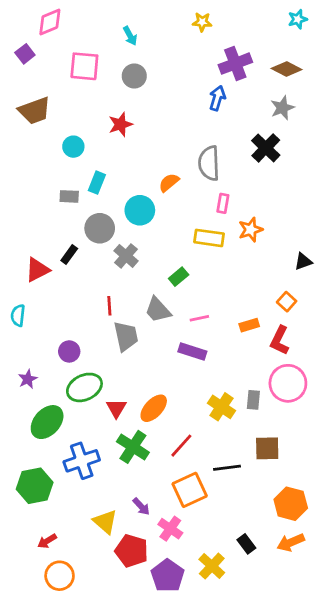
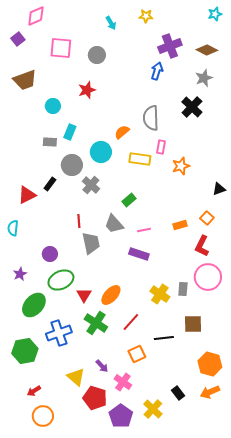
cyan arrow: (130, 36) -> (111, 23), moved
yellow rectangle: (209, 238) -> (140, 159), moved
orange rectangle: (249, 325) -> (180, 225), moved
orange square: (190, 490) -> (137, 354), size x0.7

